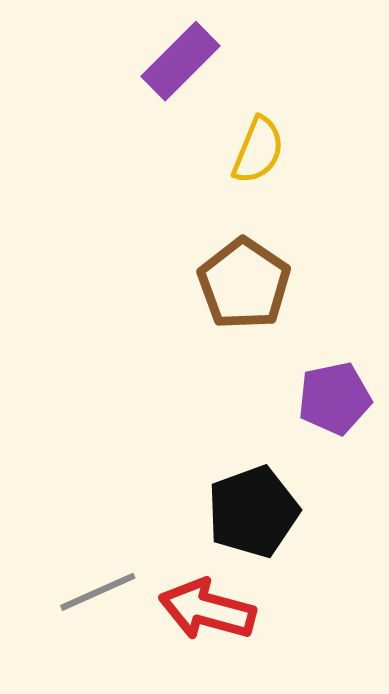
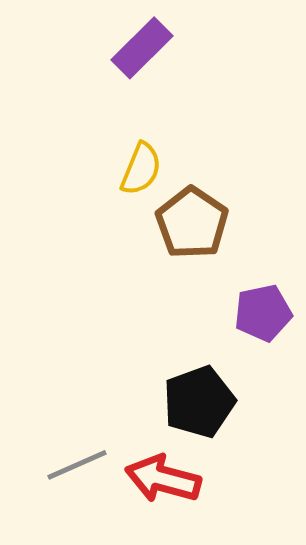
yellow semicircle: (258, 150) -> (141, 169), moved

